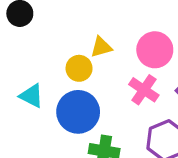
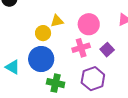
pink cross: (144, 90) -> (81, 48), turned 36
cyan triangle: (32, 96) -> (13, 67), moved

